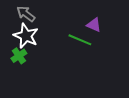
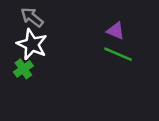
green line: (80, 40) -> (118, 54), moved

